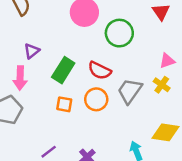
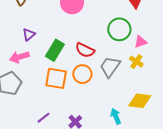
green circle: (119, 33) -> (119, 29), moved
pink arrow: (20, 78) -> (19, 57), turned 72
orange square: (64, 104) -> (56, 78), size x1.6

